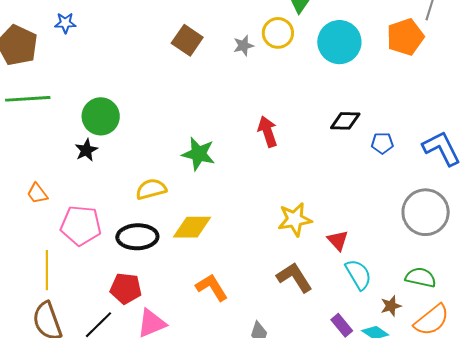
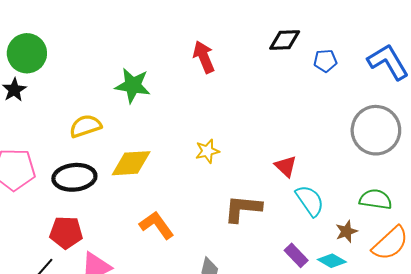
yellow star: (295, 219) -> (207, 151), moved, size x0.7
brown L-shape: (294, 277) -> (243, 209), turned -48

